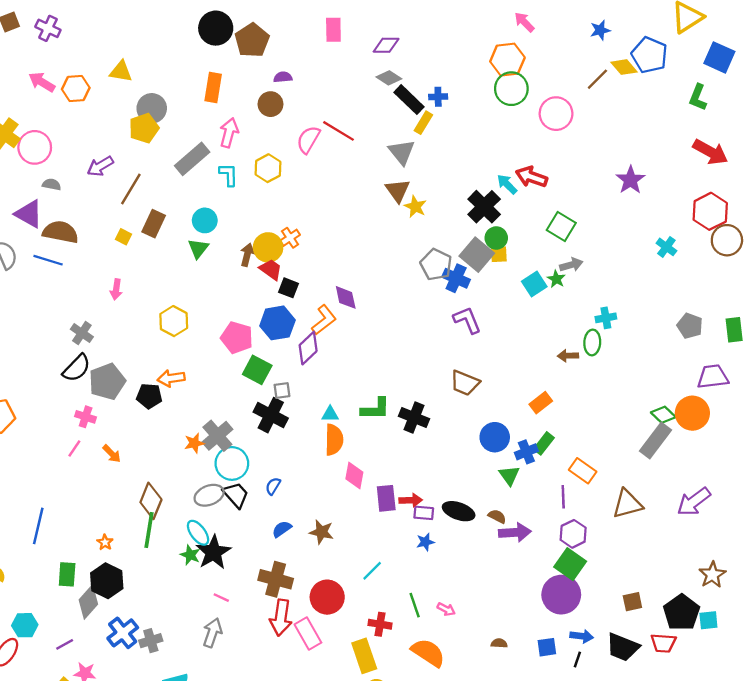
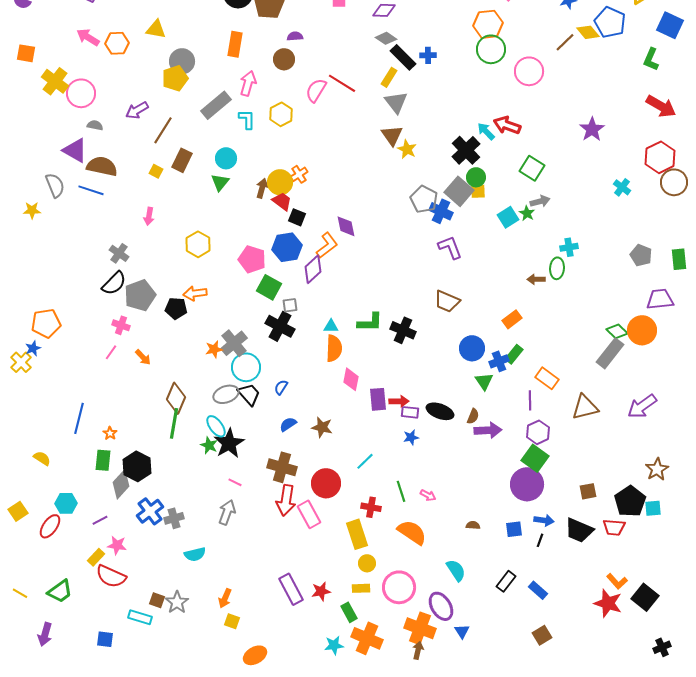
yellow rectangle: (423, 123) -> (389, 77), moved
brown semicircle: (497, 516) -> (473, 416), turned 84
orange star: (105, 542) -> (110, 433), moved

